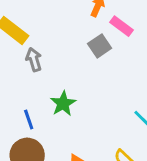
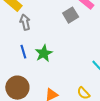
blue line: (29, 119) -> (23, 52), moved

